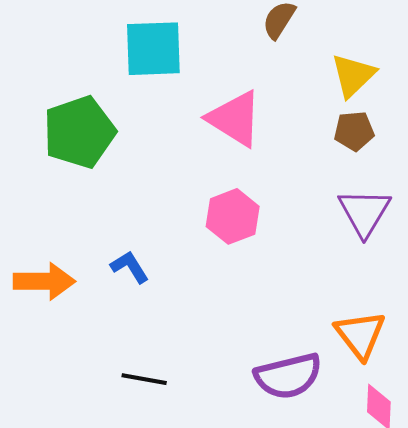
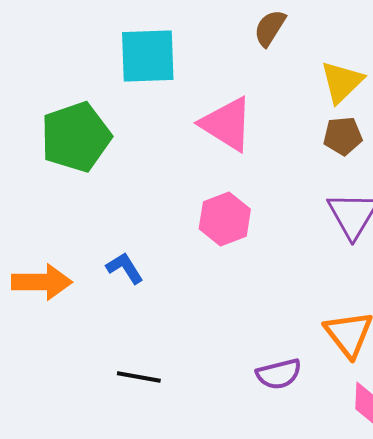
purple semicircle: (288, 376) -> (279, 374), size x0.7

